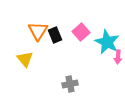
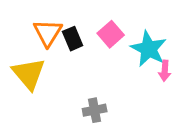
yellow triangle: (25, 59) -> (29, 74), size x1.4

